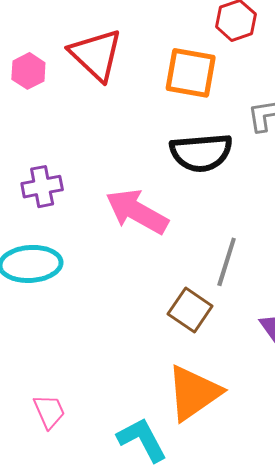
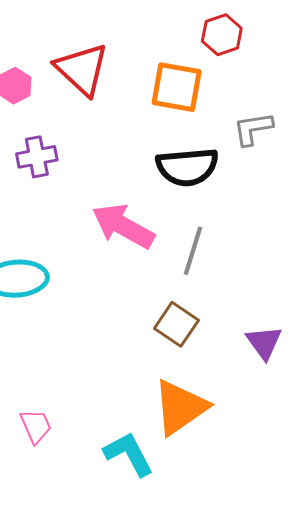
purple cross: (42, 187) -> (37, 157), moved
gray line: (227, 262) -> (193, 251), moved

